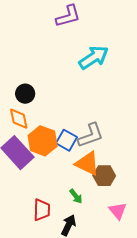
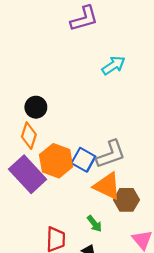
cyan arrow: (94, 57) -> (113, 65), size x0.7
orange diamond: (19, 119) -> (29, 136), turned 30

